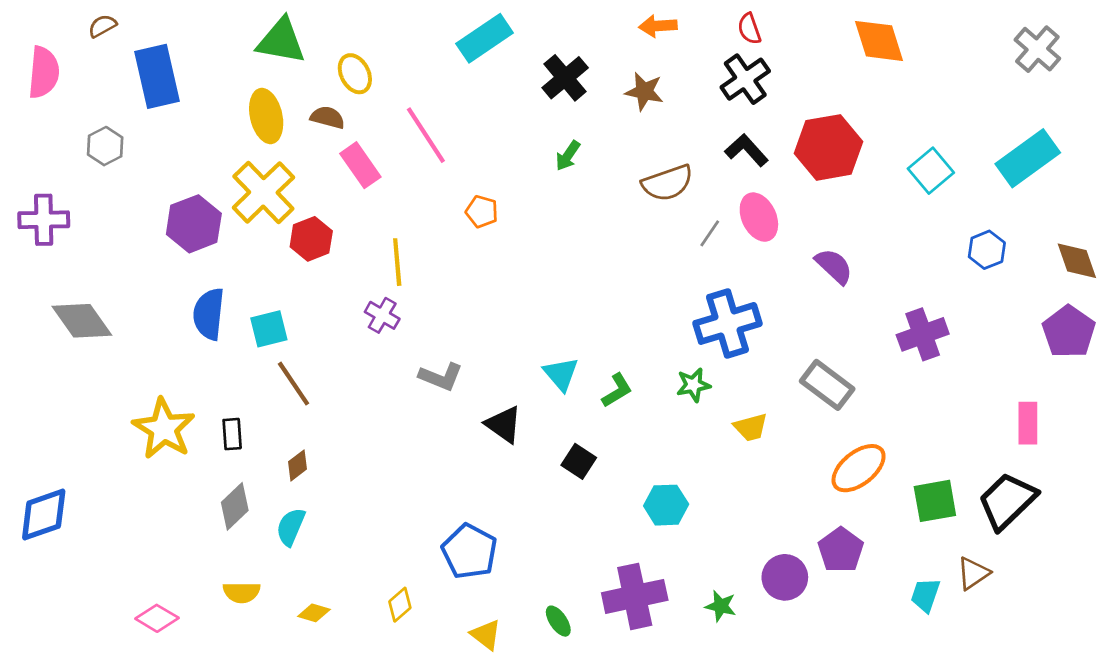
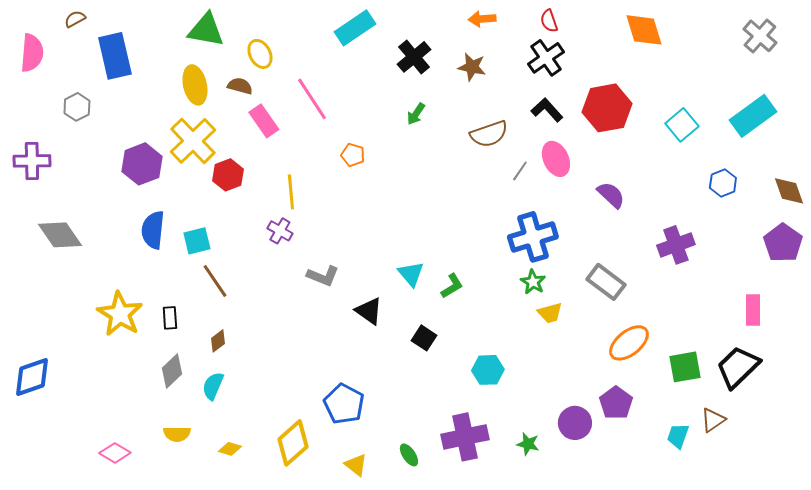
green star: (693, 385) -> (533, 282), moved, turned -30
yellow diamond: (400, 605) -> (293, 443), size x1.8

